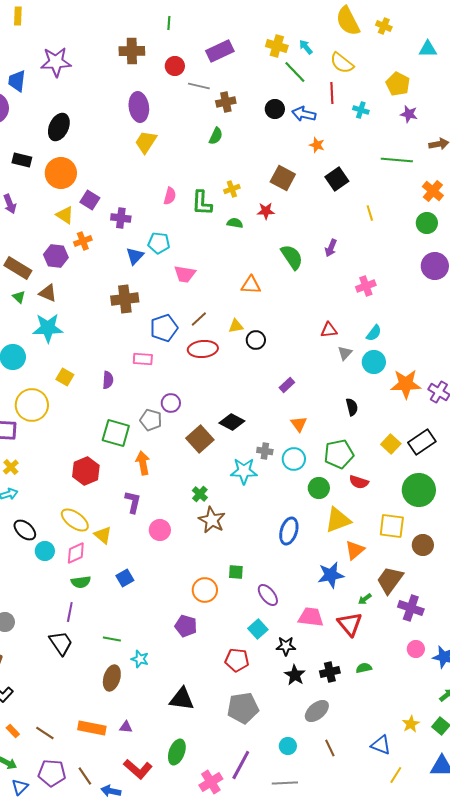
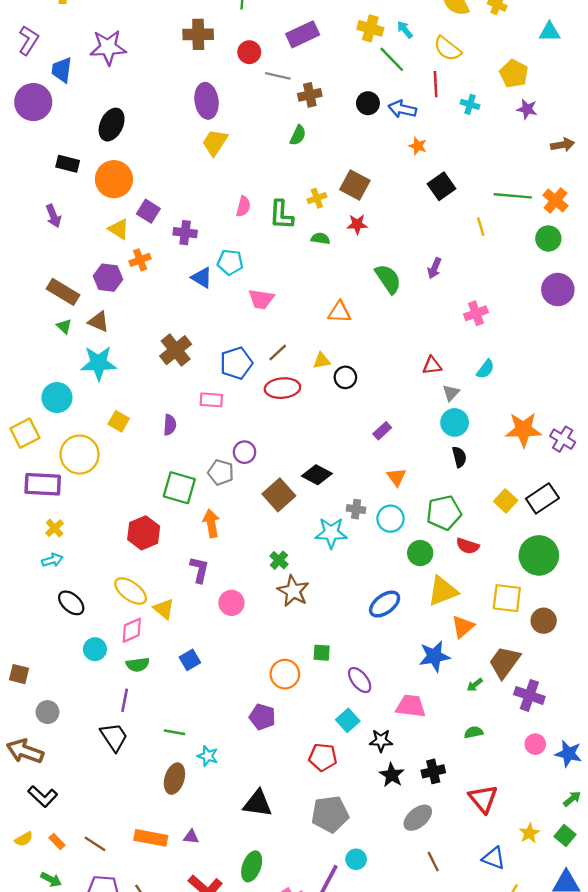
green line: (397, 160) -> (513, 196), moved
brown square: (283, 178) -> (355, 185), moved
blue triangle: (135, 256) -> (202, 278), turned -42
brown cross: (125, 299) -> (176, 350), moved, turned -32
cyan circle: (374, 362) -> (455, 422), moved
blue ellipse: (289, 531) -> (385, 604), turned 36
cyan circle: (45, 551) -> (95, 649), moved
red triangle: (350, 624) -> (483, 799), moved
green semicircle: (364, 668) -> (474, 732), moved
cyan circle: (288, 746) -> (356, 859), moved

